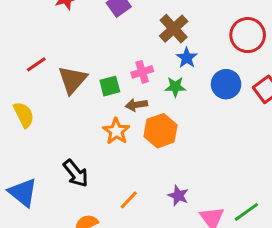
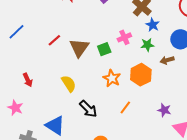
brown arrow: (136, 105) -> (167, 60), moved
yellow semicircle: (24, 115) -> (69, 84), moved
purple star: (178, 196) -> (164, 110), moved
orange line: (129, 200) -> (125, 107), moved

